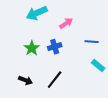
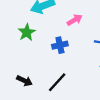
green star: (32, 48) -> (27, 32), moved

